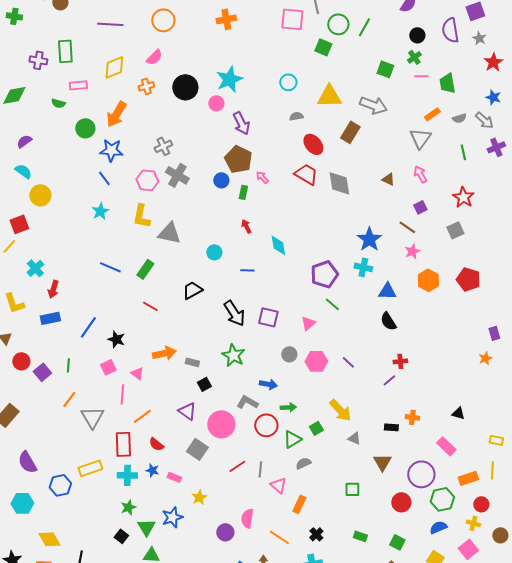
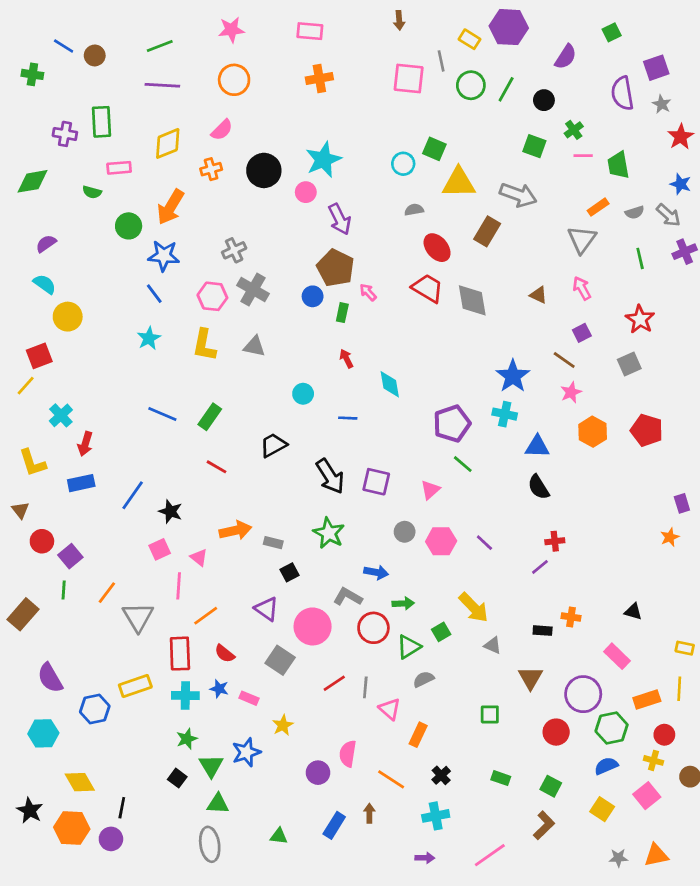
black circle: (417, 35) -> (544, 100), moved
green square: (323, 47) -> (434, 149), moved
gray triangle: (169, 233) -> (254, 346), moved, size x0.7
green line: (68, 365) -> (64, 590), moved

